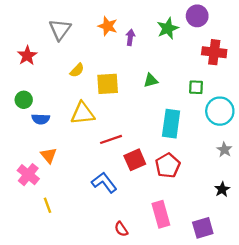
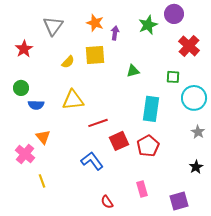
red cross: (214, 52) -> (189, 46), turned 35
yellow square: (108, 84) -> (95, 55), moved
pink rectangle: (161, 214) -> (142, 189), size x0.7

